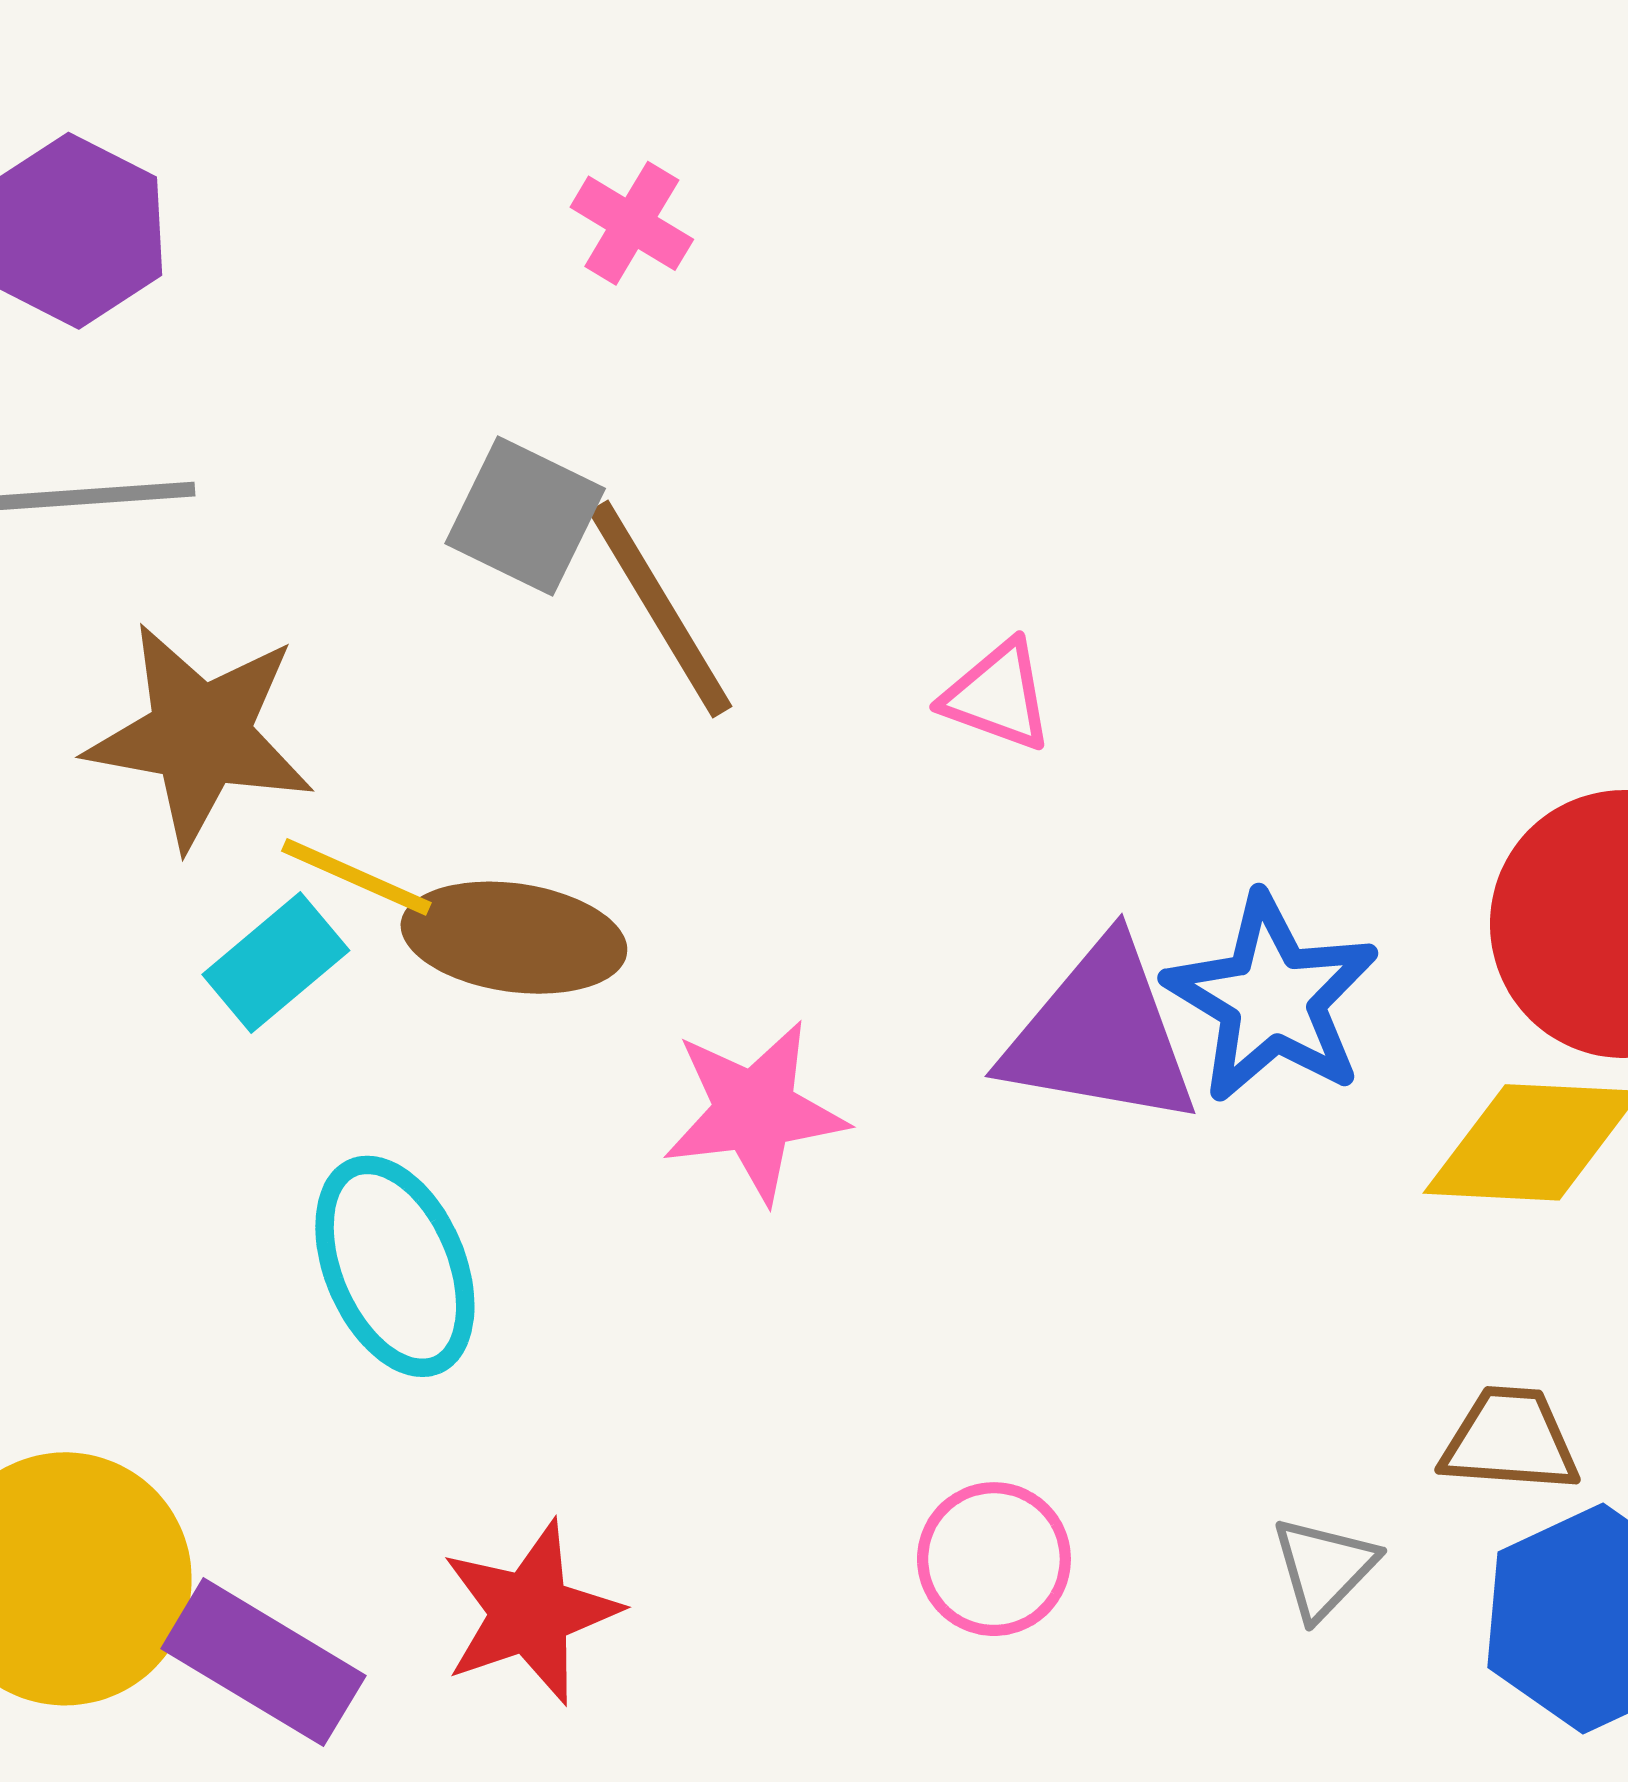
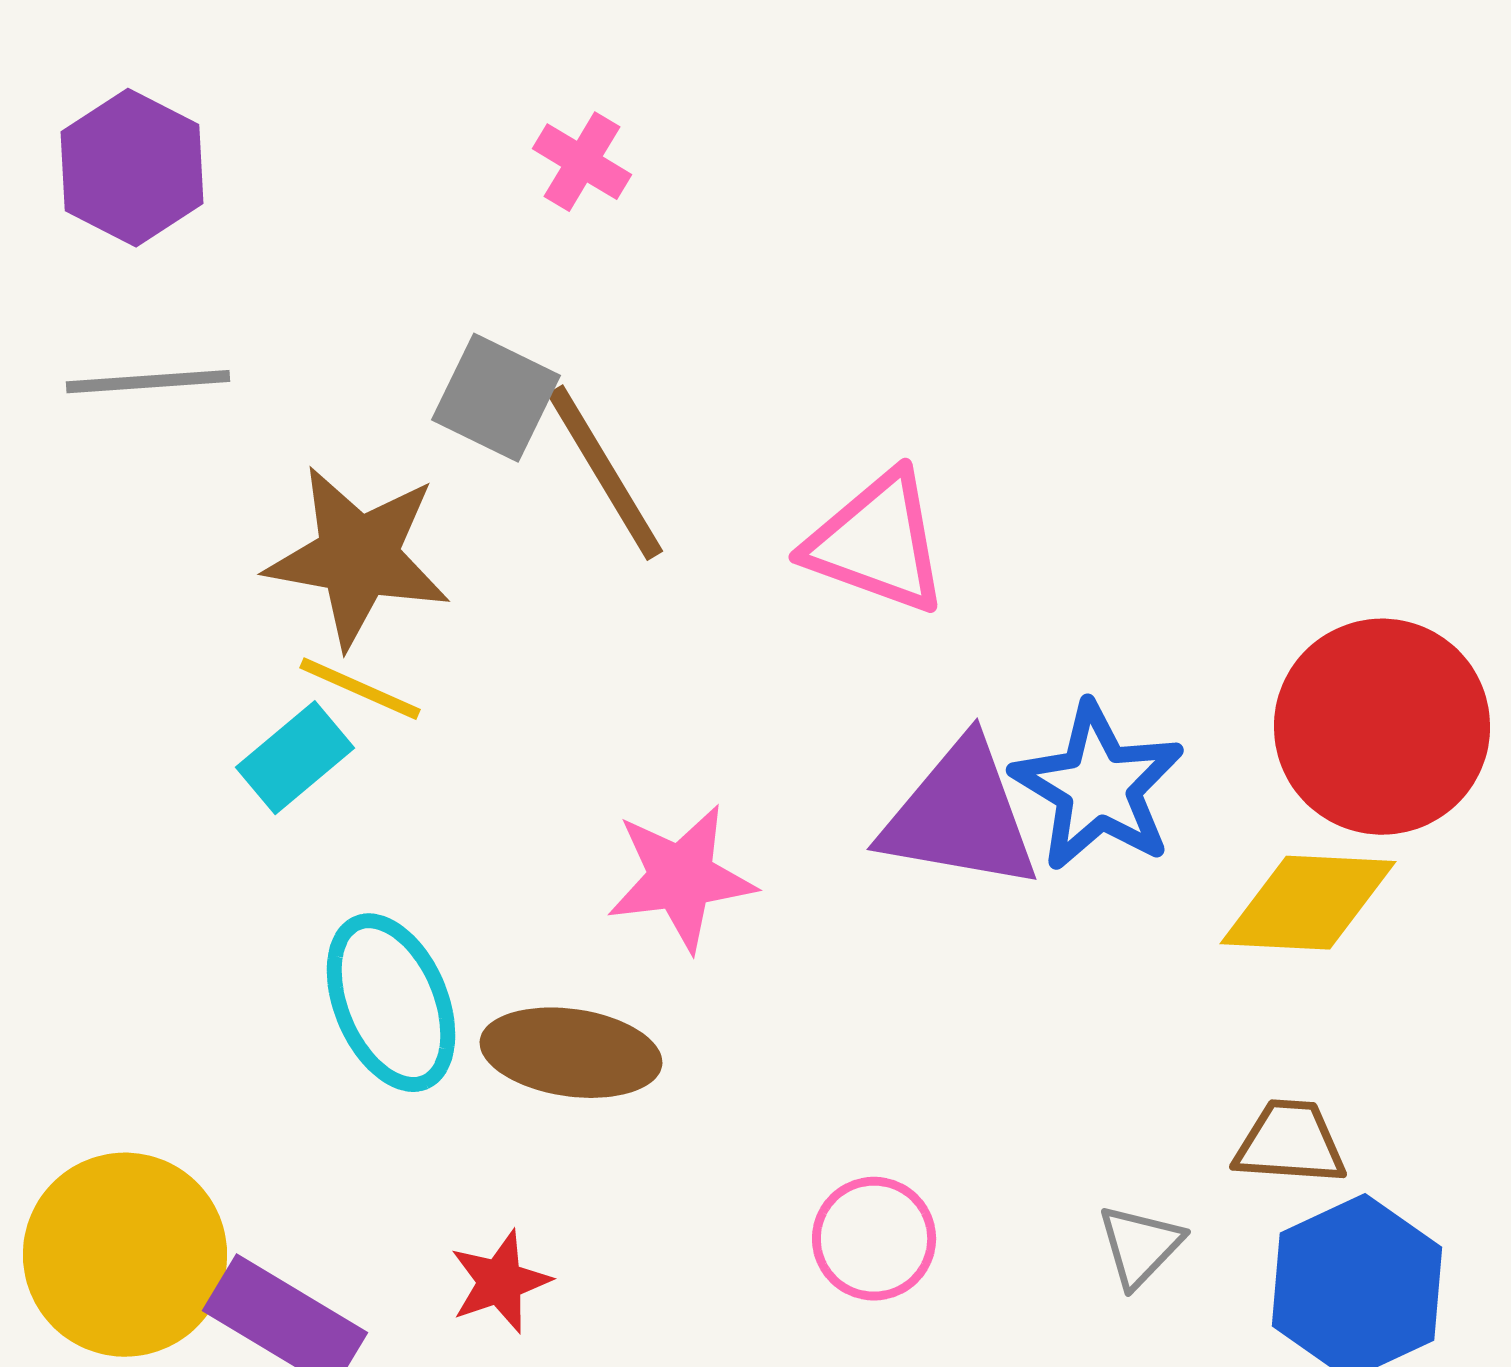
pink triangle: (998, 696) -> (877, 543), size x1.6
brown star: (200, 736) -> (358, 557), moved
brown ellipse: (514, 938) -> (571, 1053), moved
red star: (530, 1612) -> (500, 1282), size x0.7

